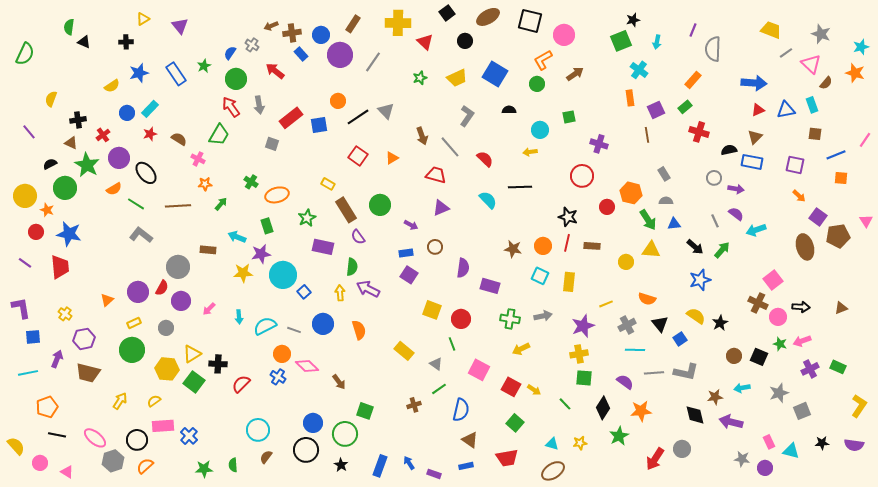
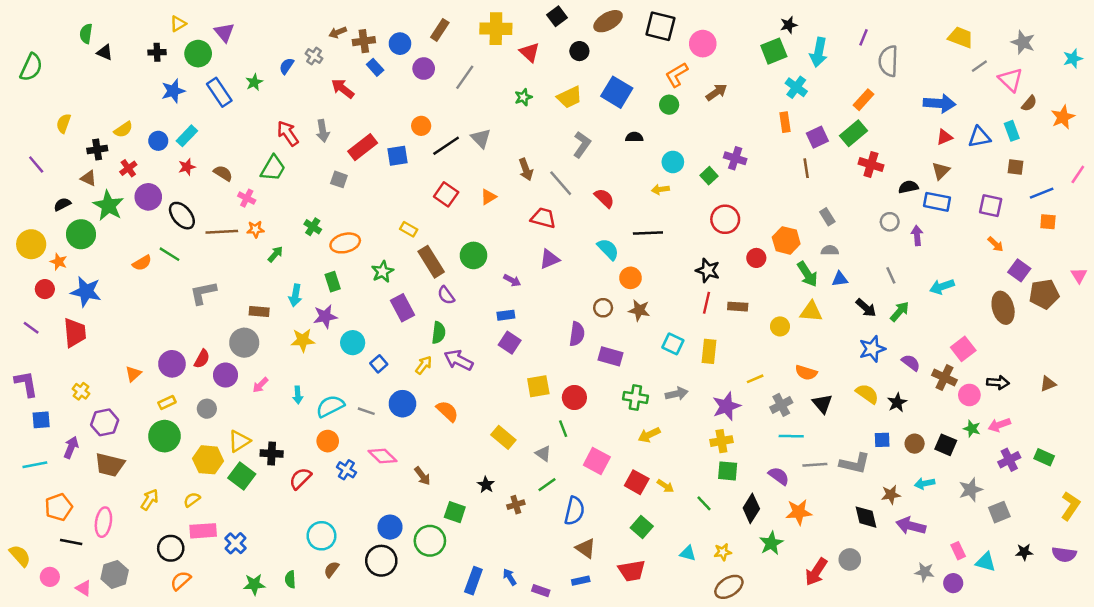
cyan arrow: (657, 42) -> (819, 52), size x1.6
purple circle: (340, 55) -> (424, 69), size x0.7
orange star: (855, 73) -> (1063, 117), moved, turned 30
green circle: (236, 79) -> (198, 54), moved
yellow semicircle: (112, 86) -> (123, 130), moved
green rectangle: (685, 107) -> (854, 133), size x1.5
green square: (569, 117) -> (709, 176), moved, turned -32
purple cross: (599, 144) -> (735, 158), moved
orange semicircle: (114, 189) -> (142, 263), moved
purple arrow: (736, 189) -> (917, 235), turned -105
brown line: (178, 206) -> (222, 232), moved
purple semicircle: (736, 214) -> (911, 363), moved
gray L-shape: (141, 235) -> (203, 293), moved, turned -50
cyan arrow: (237, 237) -> (295, 295), turned -102
orange circle: (543, 246) -> (630, 278), moved
purple rectangle: (323, 247) -> (402, 308), turned 50
brown circle: (435, 247) -> (603, 308), moved
gray circle: (178, 267) -> (244, 343), moved
cyan circle: (283, 275) -> (353, 343), size x0.7
yellow arrow: (340, 293) -> (424, 365), turned 42
yellow square: (432, 310) -> (538, 386), turned -30
orange semicircle: (359, 330) -> (447, 411), turned -30
blue square: (680, 339) -> (882, 440), moved, turned 32
orange circle: (282, 354) -> (328, 441), moved
pink ellipse: (95, 438) -> (103, 522), moved, turned 60
gray hexagon: (113, 461) -> (115, 574), moved
black star: (341, 465) -> (486, 485), moved
brown ellipse: (553, 471) -> (729, 587), moved

